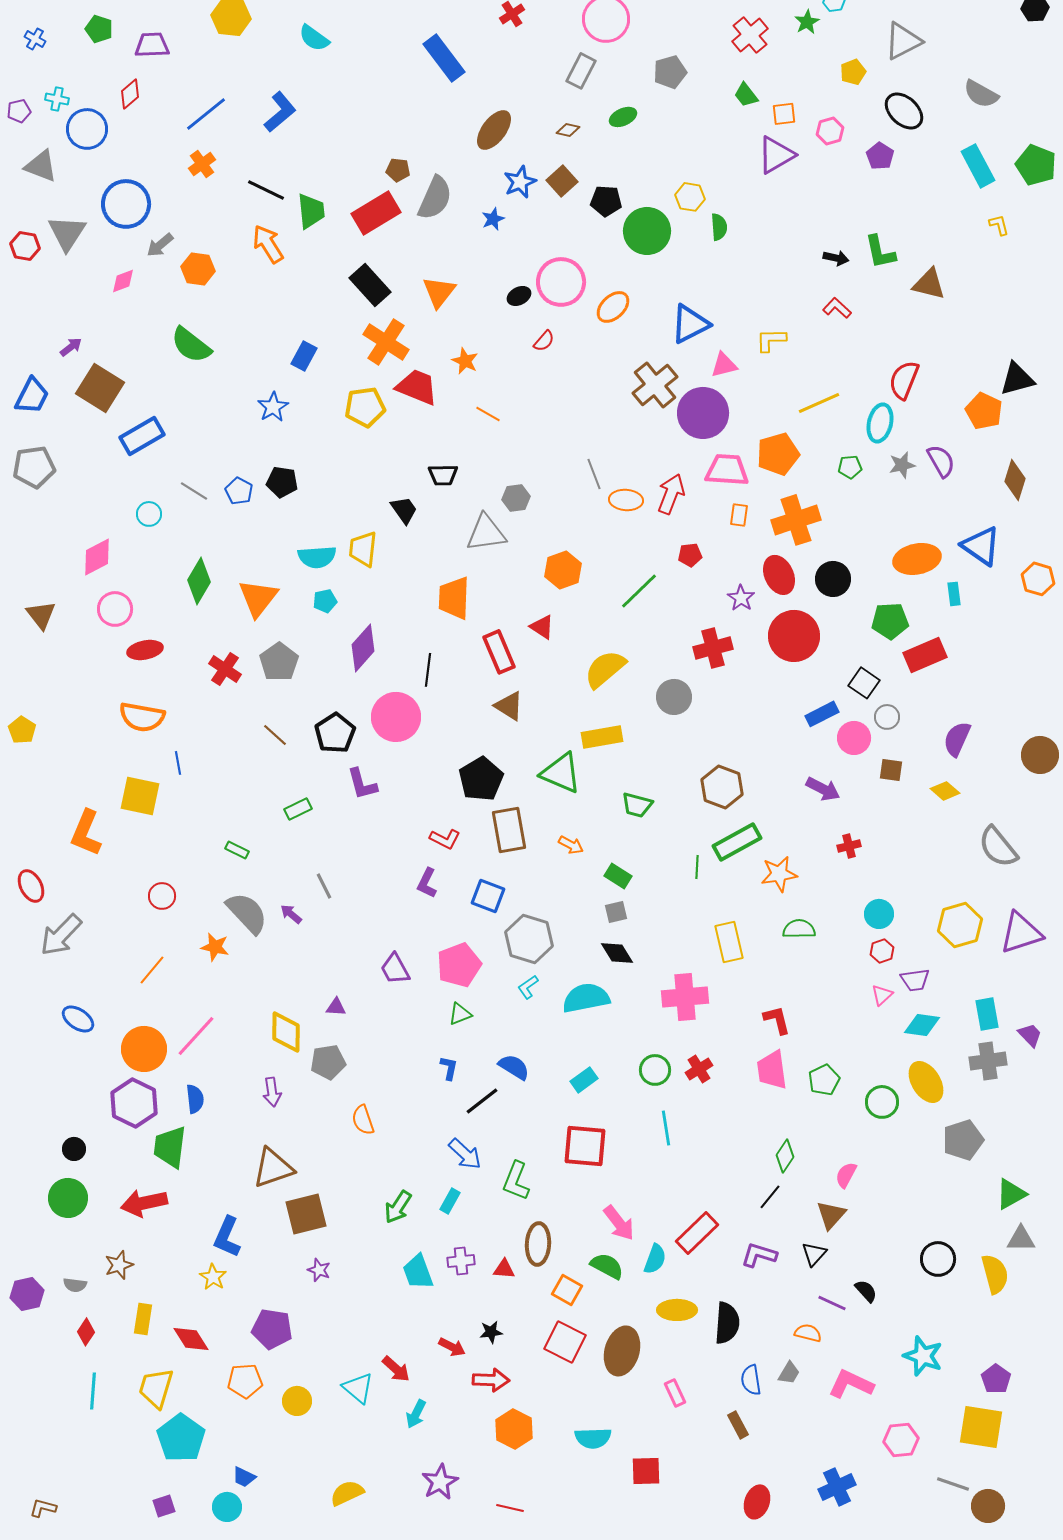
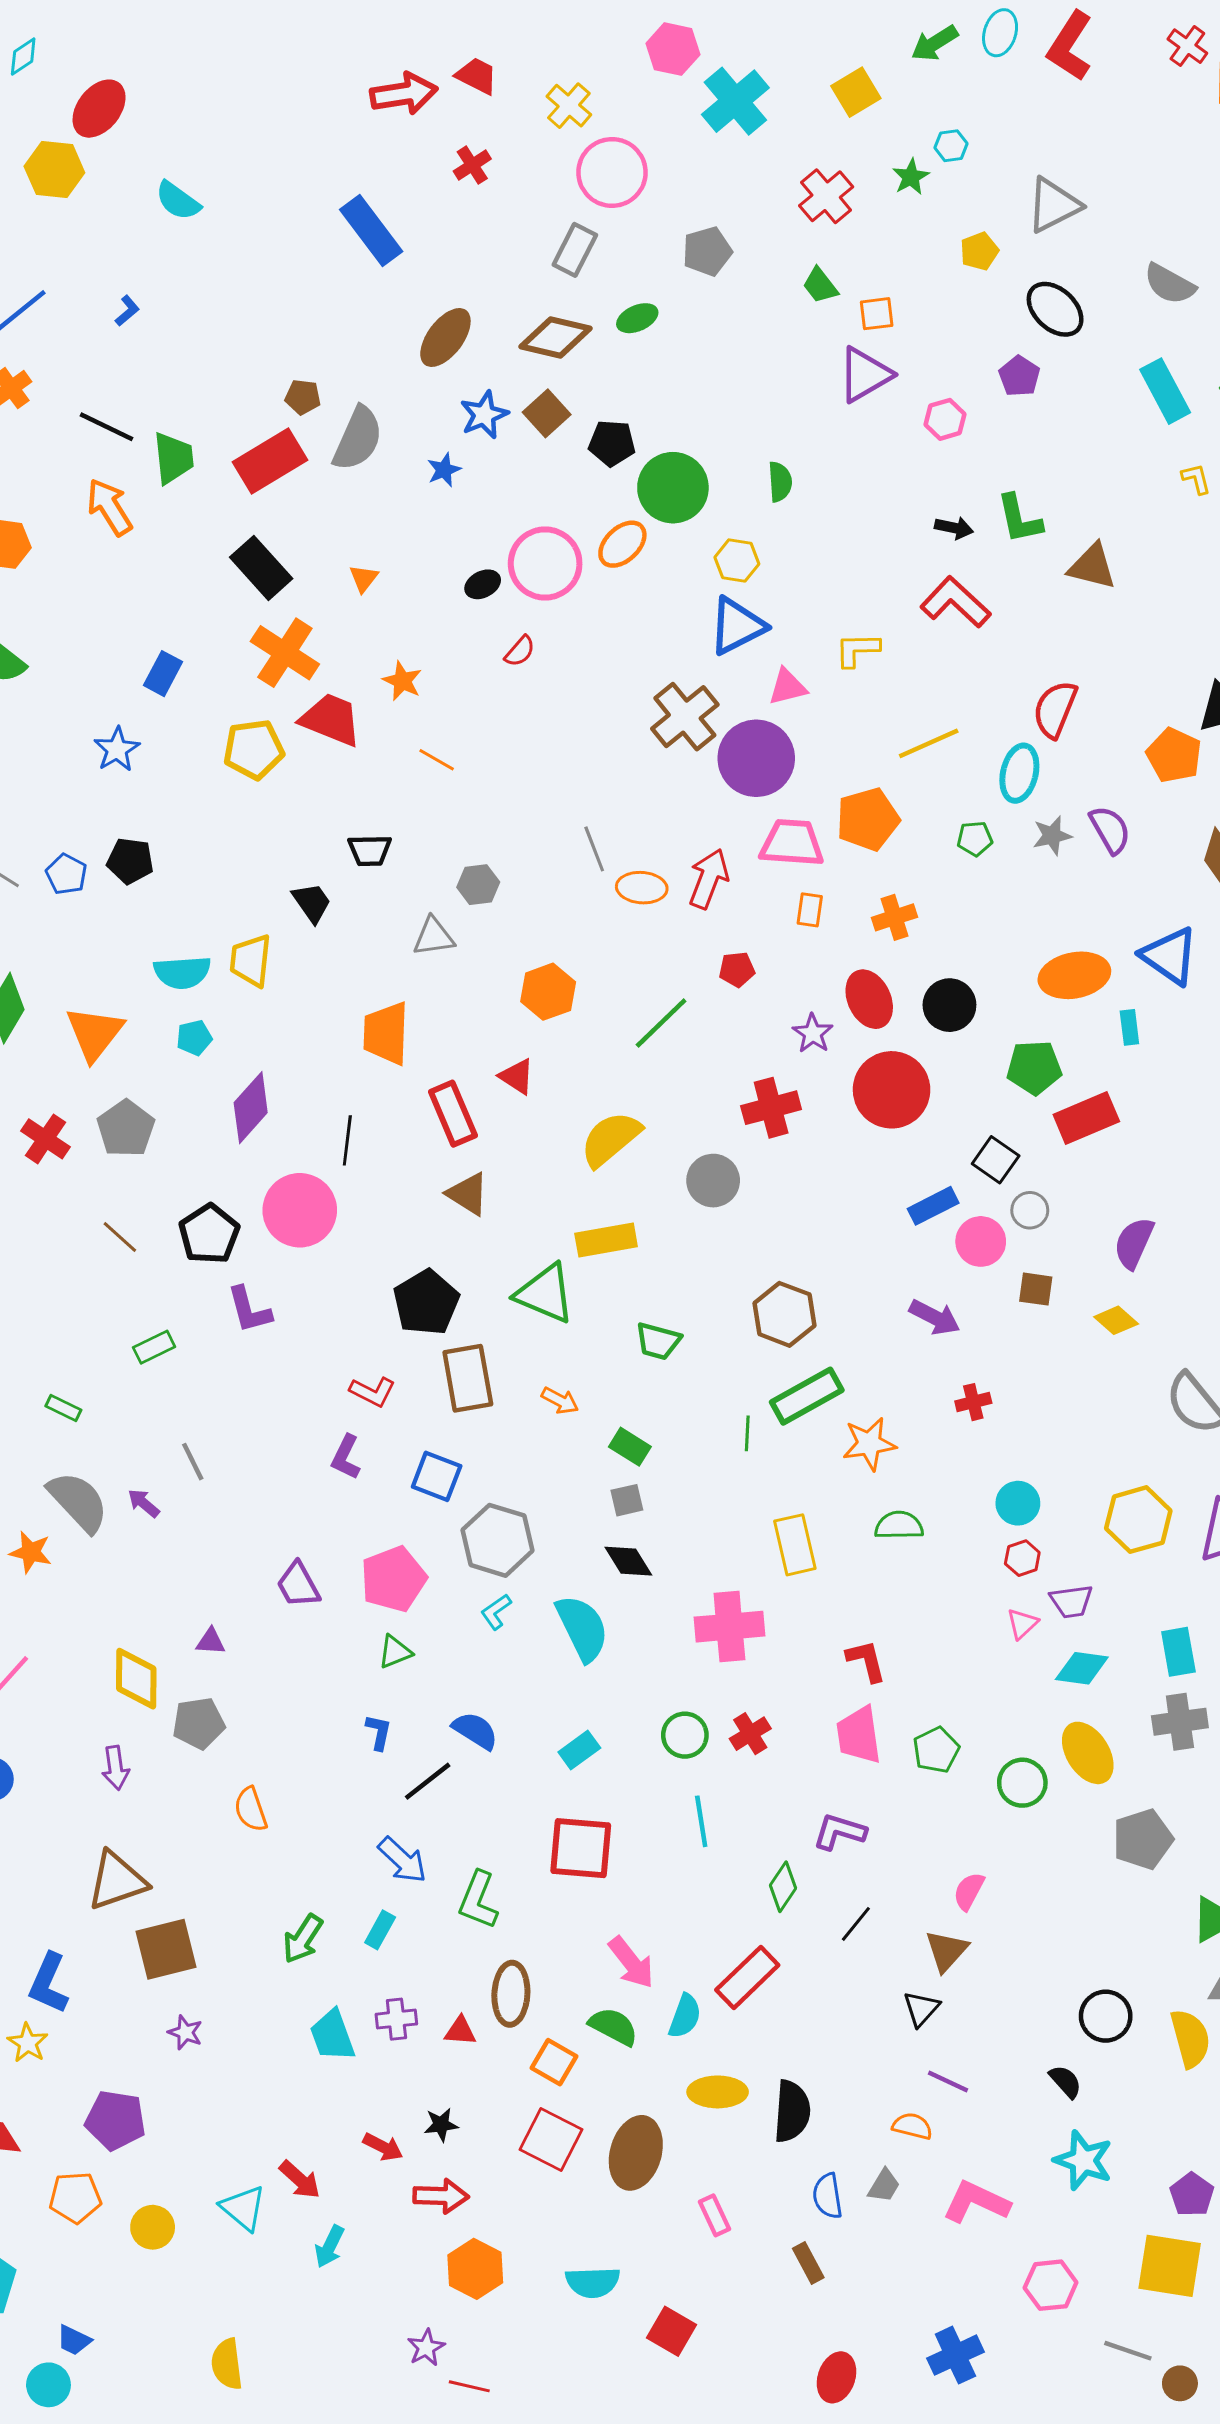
blue L-shape: (280, 112) -> (127, 311), size x0.5
brown diamond: (568, 130) -> (555, 338), size x2.0
pink hexagon: (830, 131) -> (945, 419), moved
yellow hexagon: (690, 197) -> (737, 561), moved
orange triangle: (439, 292) -> (364, 578), size x0.6
orange ellipse: (613, 307) -> (622, 544), moved
red L-shape: (837, 308) -> (955, 602), size x1.6
orange cross: (796, 520) -> (894, 917), size x0.6
gray triangle: (486, 533) -> (434, 937), size x0.7
cyan semicircle: (586, 998) -> (582, 1628), turned 75
green diamond: (785, 1156) -> (783, 1887), moved
purple L-shape: (759, 1255) -> (839, 1832), moved
black semicircle: (866, 1291) -> (1065, 2082), moved
red square: (646, 1471) -> (671, 2331), turned 32
purple star: (440, 1482) -> (426, 2348), moved, size x0.7
yellow semicircle: (347, 1493) -> (227, 2364), turned -72
brown circle: (988, 1506) -> (1180, 2383), size x0.7

